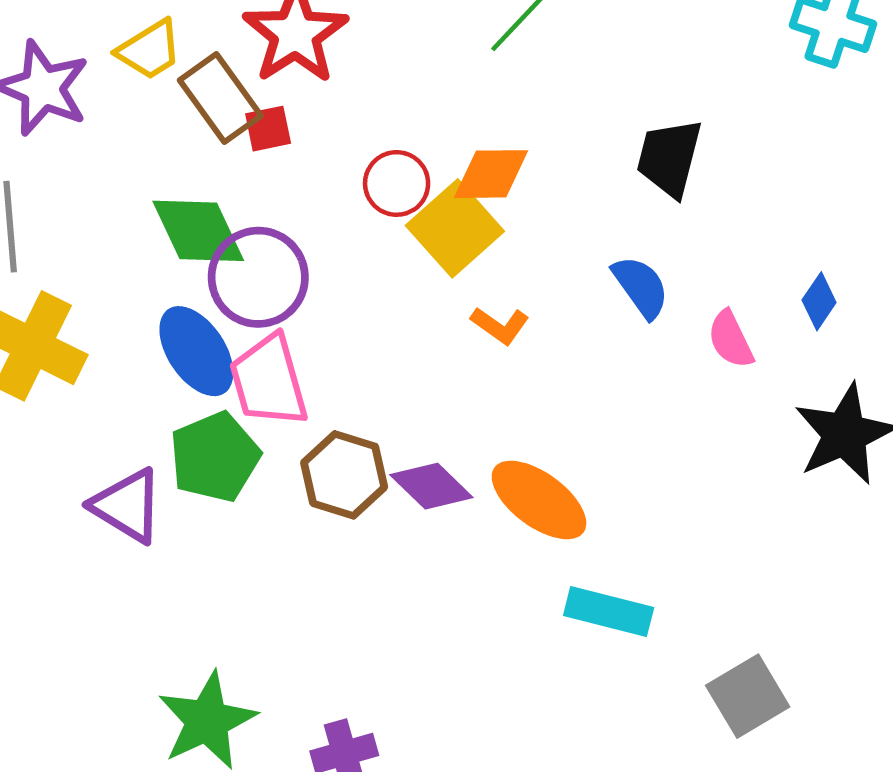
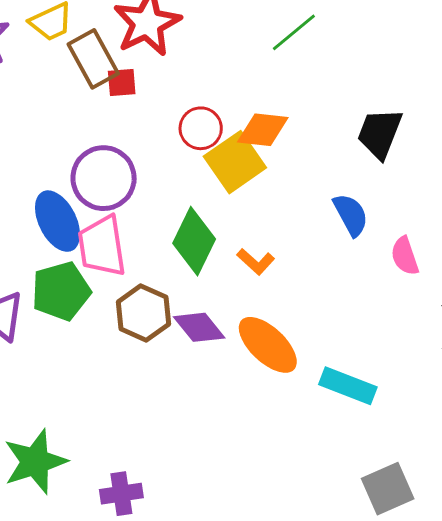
green diamond: (198, 231) -> (194, 241), moved, turned 44
orange L-shape: (500, 325) -> (256, 262), moved
cyan rectangle: (609, 611) -> (348, 386), moved

